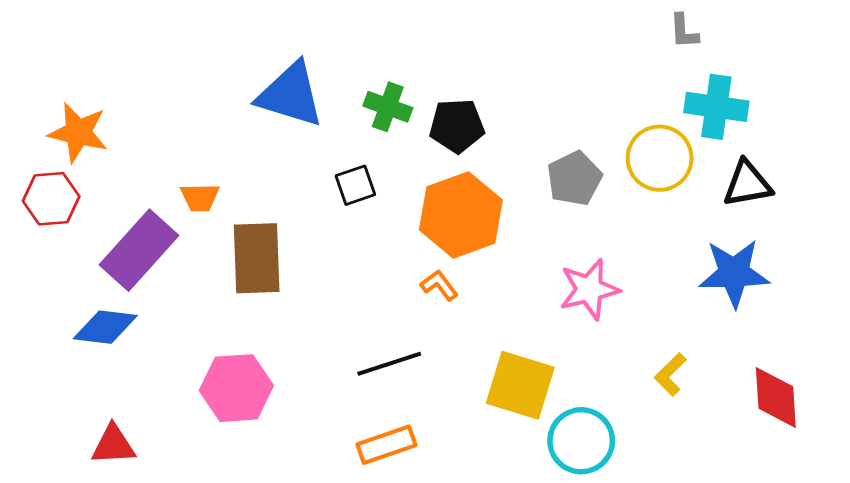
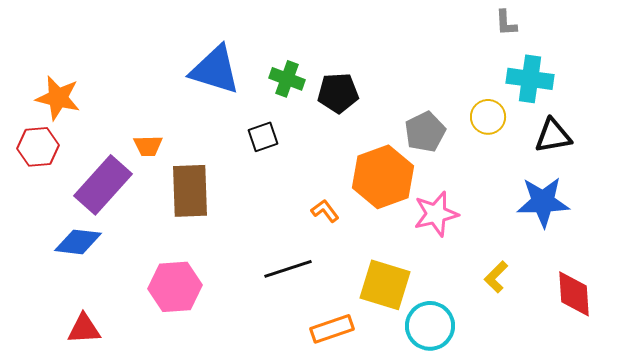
yellow circle: (660, 158) -> (488, 117), size x0.7
orange hexagon: (461, 215) -> (383, 177), moved
orange rectangle: (386, 445) -> (332, 329), moved

